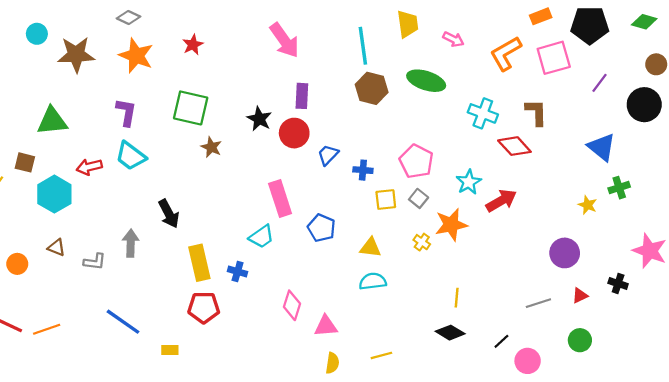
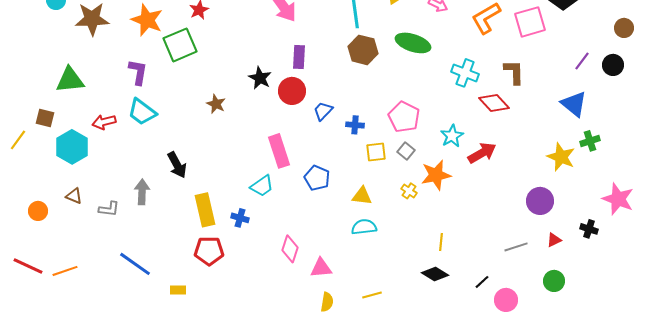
purple line: (600, 83) -> (582, 61), moved
black circle: (644, 105) -> (613, 65), size x0.7
green square: (191, 108) -> (180, 45), moved, turned -36
yellow star: (588, 205) -> (561, 157), size x1.6

